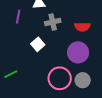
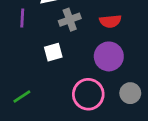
white square: (38, 44) -> (53, 52), turned 32
gray circle: (83, 80) -> (130, 93), moved

